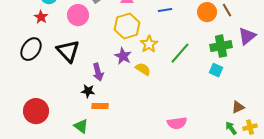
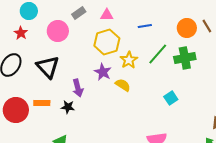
green cross: (221, 46) -> (185, 58), moved
green line: (180, 53) -> (158, 54), moved
cyan square: (216, 70) -> (171, 98), moved, turned 32
orange rectangle: (100, 106) -> (42, 103), moved
red circle: (36, 111) -> (16, 110), moved

